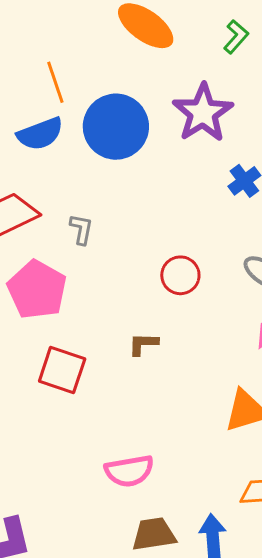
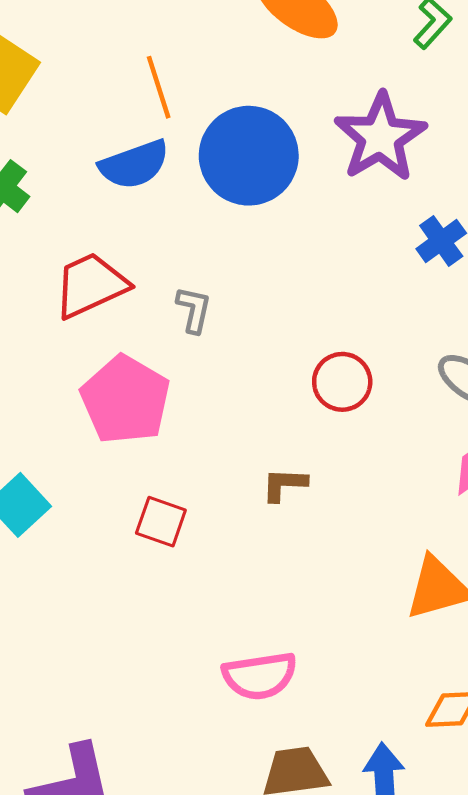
red square: (62, 370) -> (161, 522), size x0.7

